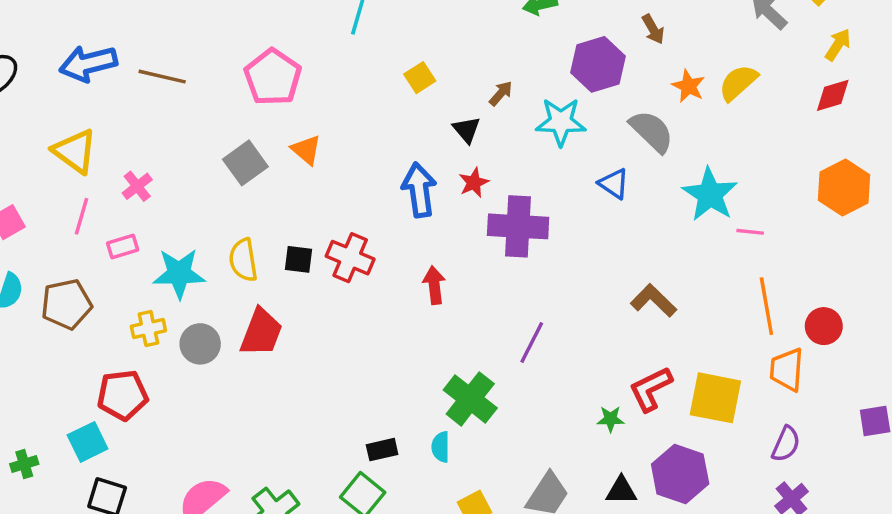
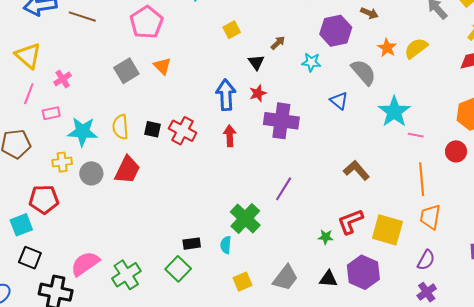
brown arrow: (653, 29) -> (369, 13), turned -42
cyan star: (561, 122) -> (311, 62), size x0.7
red arrow: (434, 285) -> (230, 136), moved
red circle: (824, 326) -> (456, 151), moved

